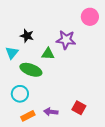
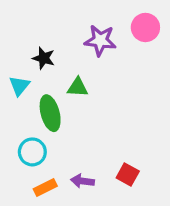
purple star: (66, 40) -> (100, 40), moved
green ellipse: (31, 70) -> (50, 113), turned 55

